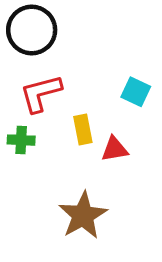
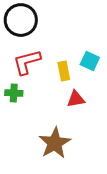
yellow rectangle: (83, 129) -> (64, 71), moved

